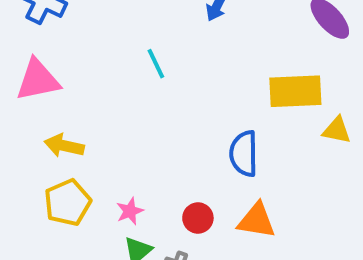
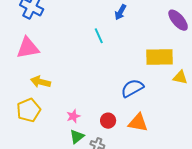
cyan line: (156, 64) -> (99, 36), moved
blue semicircle: (244, 154) -> (132, 88), turned 60
yellow pentagon: (68, 203) -> (29, 110), moved

